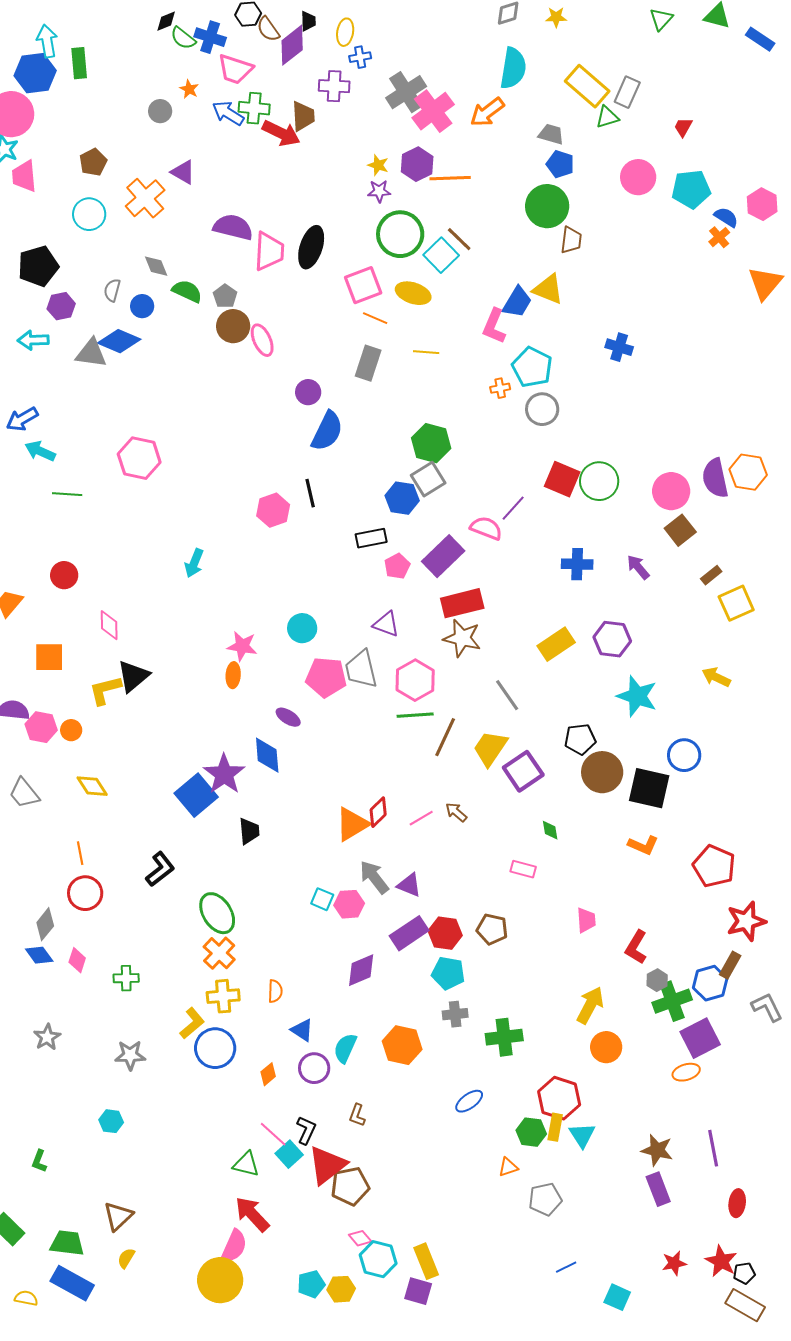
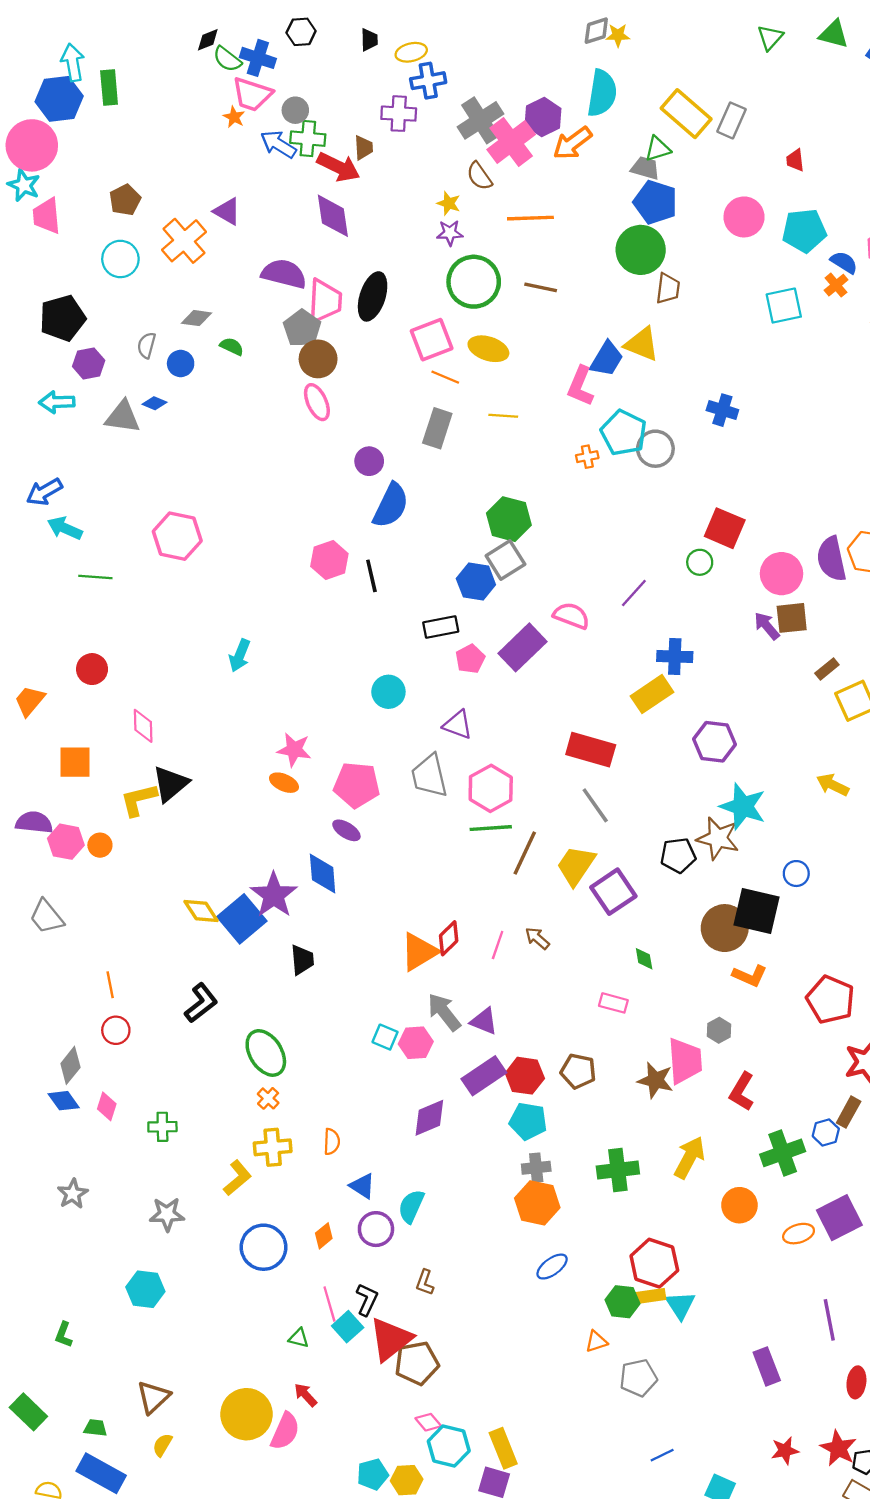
yellow star: (556, 17) -> (618, 35), moved
brown semicircle: (268, 29) -> (479, 176), moved
yellow ellipse: (345, 32) -> (411, 52), turned 68
purple diamond: (292, 45) -> (333, 216), moved, turned -60
blue cross: (360, 57) -> (428, 81), size x1.4
pink trapezoid: (235, 69) -> (252, 94), moved
gray circle: (160, 111) -> (295, 110), moved
brown trapezoid: (303, 116) -> (363, 148), size x0.7
green triangle: (607, 117) -> (658, 149), moved
red trapezoid: (683, 127) -> (795, 160), turned -35
purple hexagon: (417, 164) -> (543, 117), moved
blue pentagon: (560, 164) -> (655, 202), size x1.4
brown line: (459, 239) -> (541, 287), turned -32
cyan square: (441, 255) -> (784, 306), moved, turned 32
gray diamond: (156, 266) -> (197, 318), turned -60
green semicircle: (187, 291) -> (232, 346), size x0.7
gray pentagon: (225, 296) -> (302, 328), moved, size x1.4
brown circle: (233, 326) -> (318, 359), moved
blue diamond: (119, 341) -> (154, 403), size x0.5
gray circle: (542, 409) -> (655, 449), moved
red square: (562, 479) -> (725, 528), moved
green circle: (599, 481) -> (700, 562), size x0.6
purple line: (513, 508) -> (634, 593), moved
pink hexagon: (273, 510) -> (329, 560), moved
brown square: (680, 530) -> (792, 618), turned 32
purple arrow: (638, 567) -> (767, 626), moved
red rectangle: (462, 603) -> (591, 750), moved, turned 30
cyan circle: (302, 628) -> (388, 692), moved
brown star: (462, 638) -> (718, 838), moved
yellow rectangle: (556, 644) -> (652, 694), moved
orange ellipse: (233, 675) -> (284, 783), turned -70
pink pentagon: (326, 677) -> (357, 785), moved
blue circle: (684, 755) -> (796, 874), size x0.7
brown circle: (602, 772) -> (725, 928), moved
yellow diamond: (92, 786) -> (201, 911), moved
pink line: (421, 818) -> (498, 945), turned -40
red circle: (85, 893) -> (116, 1030), size x0.7
pink trapezoid: (586, 920) -> (685, 1061), size x1.6
orange cross: (219, 953) -> (268, 1098), size x0.6
gray hexagon: (657, 980) -> (719, 1030), moved
blue hexagon: (710, 983) -> (826, 1132), size x0.7
green cross: (504, 1037) -> (618, 1170), moved
purple square: (700, 1038) -> (839, 1218), moved
orange hexagon: (402, 1045) -> (537, 1203), moved
orange circle: (606, 1047) -> (739, 1205), moved
blue circle: (215, 1048) -> (264, 1247), moved
cyan hexagon: (111, 1121) -> (145, 1289), size x1.4
yellow rectangle: (555, 1127) -> (650, 1296), turned 72
pink line: (273, 1134) -> (329, 1304), turned 32
brown star: (657, 1150) -> (655, 1080), moved
green triangle: (246, 1164) -> (299, 1338), size x0.7
red arrow: (252, 1214) -> (306, 1395), size x0.6
green trapezoid: (67, 1243) -> (95, 1428), size x0.6
yellow circle: (220, 1280) -> (246, 1414), moved

